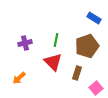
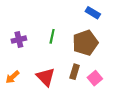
red triangle: (53, 62) -> (46, 77), moved
pink square: (96, 88) -> (95, 78), moved

